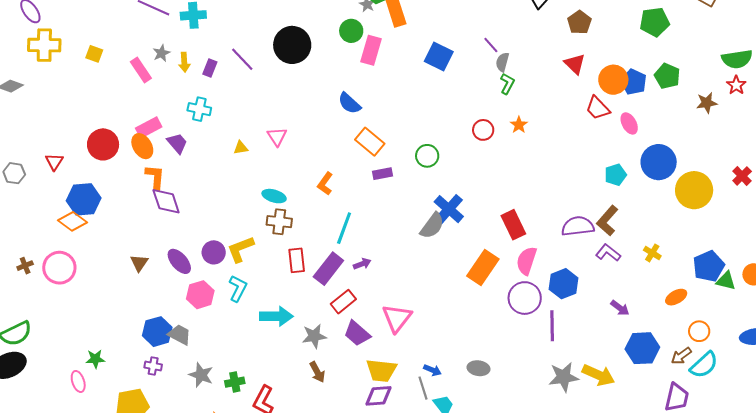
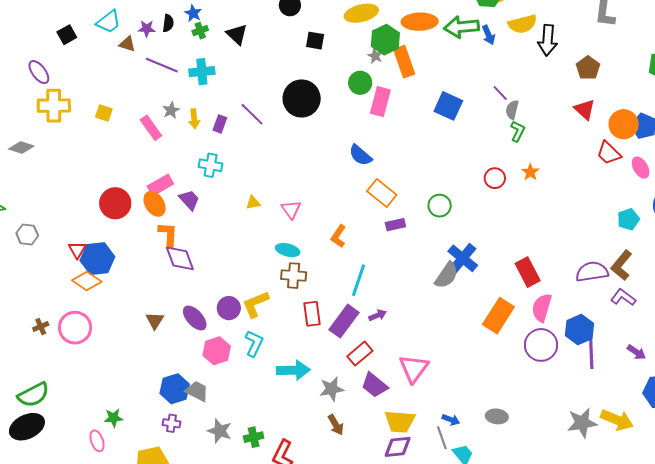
pink triangle: (277, 137) -> (291, 209), moved
red triangle: (54, 162) -> (77, 250), moved
purple line: (552, 326) -> (591, 353), moved

